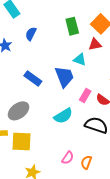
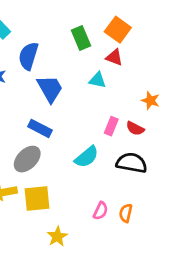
blue semicircle: (31, 34) -> (28, 56), size x1.5
red triangle: (95, 44) -> (114, 57), turned 40
blue trapezoid: (64, 77) -> (50, 89), moved
blue rectangle: (33, 78) -> (40, 128), moved

